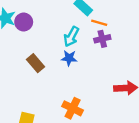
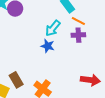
brown rectangle: (36, 63) -> (16, 80), moved

